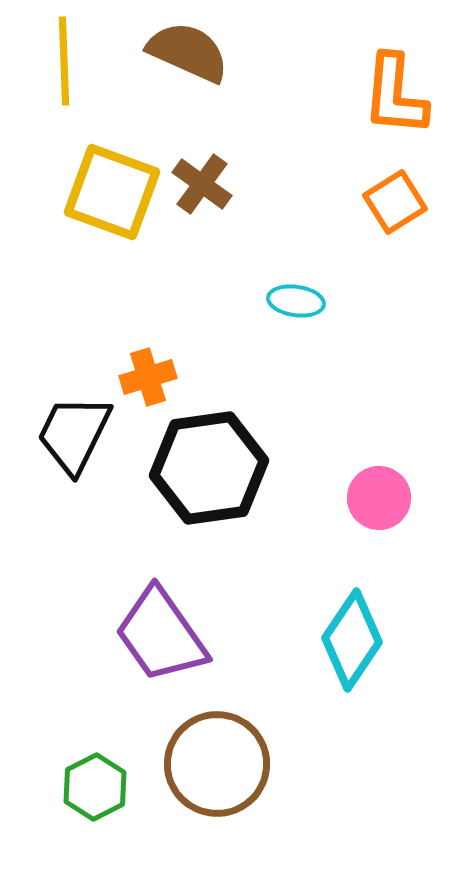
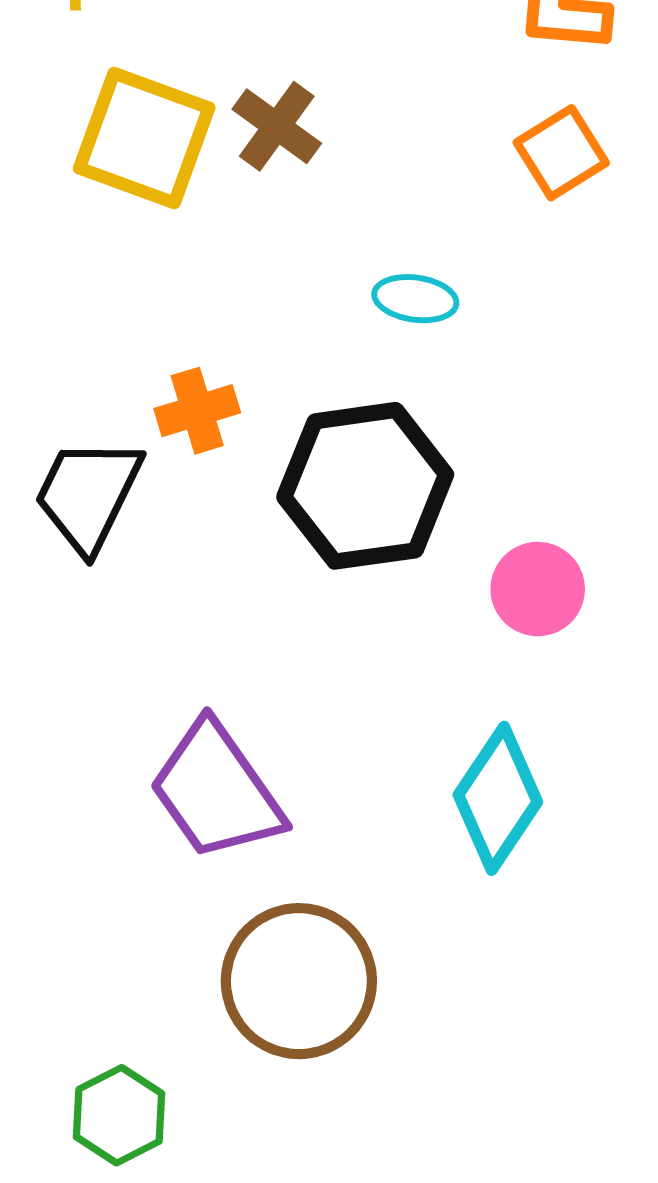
black hexagon: (209, 468) -> (365, 486), moved
green hexagon: (95, 787) -> (119, 1115), moved

